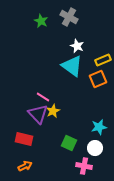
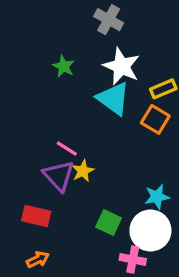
green star: (41, 21) -> (64, 66), moved
white star: (77, 46) -> (121, 66), size x1.6
orange square: (98, 79) -> (155, 119), turned -36
white circle: (95, 148) -> (150, 231), size x1.6

